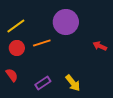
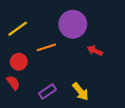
red arrow: (100, 46) -> (95, 51), moved
red circle: (17, 48) -> (19, 62), moved

